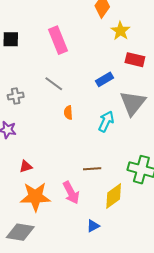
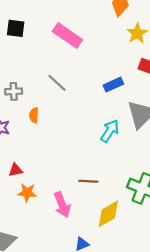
pink rectangle: (58, 40) -> (67, 36), turned -40
orange semicircle: (68, 113) -> (34, 115), moved
orange star: (35, 197) -> (27, 193), moved, size x0.6

